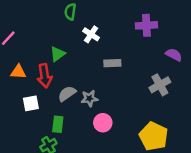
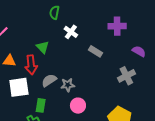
green triangle: (58, 54) -> (43, 47), turned -40
gray rectangle: (112, 63) -> (95, 51), moved, turned 32
white square: (31, 103) -> (19, 87), size x1.5

